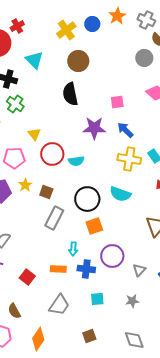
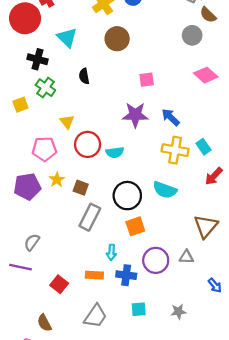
black semicircle: (70, 94) -> (84, 76), moved, size x0.6
pink square: (117, 102) -> (147, 80), moved
gray triangle: (139, 270) -> (186, 257), moved, turned 48

